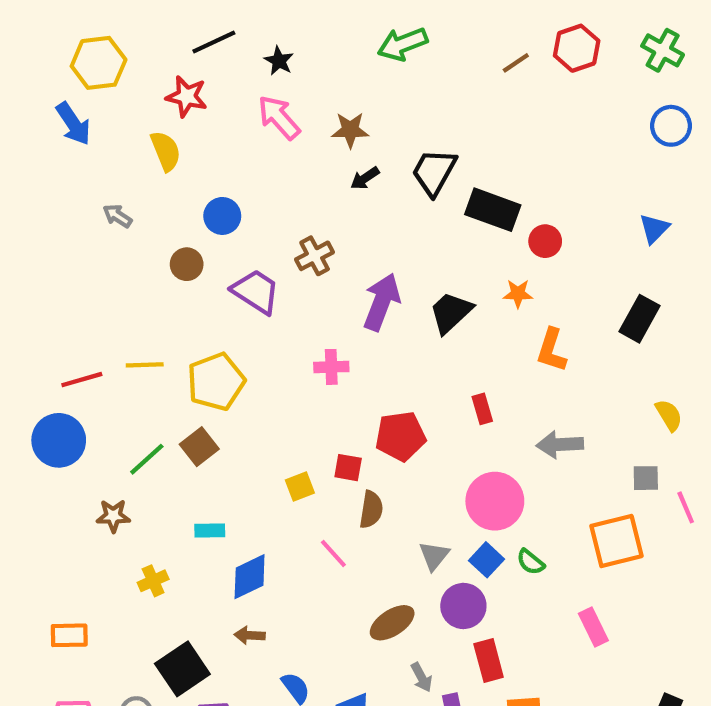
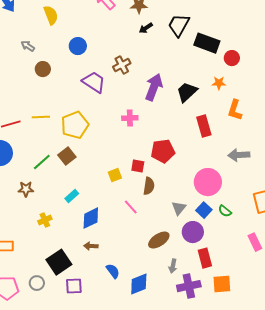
brown circle: (187, 264) -> (43, 69), moved
red rectangle: (482, 409) -> (204, 126), moved, size x1.5
cyan rectangle: (210, 530) -> (72, 196), turned -40
gray arrow: (421, 677) -> (173, 266), turned 40

